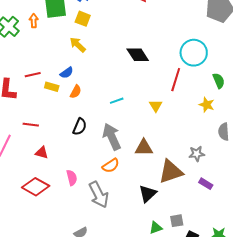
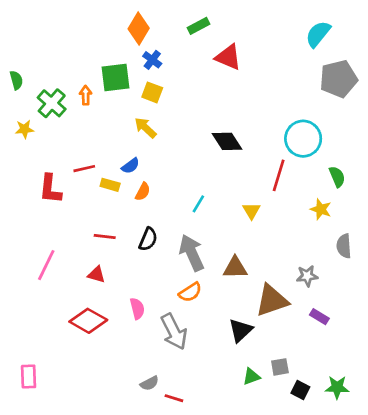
cyan line: (117, 101) -> (198, 204), turned -40
red line: (31, 125) -> (105, 236), moved

